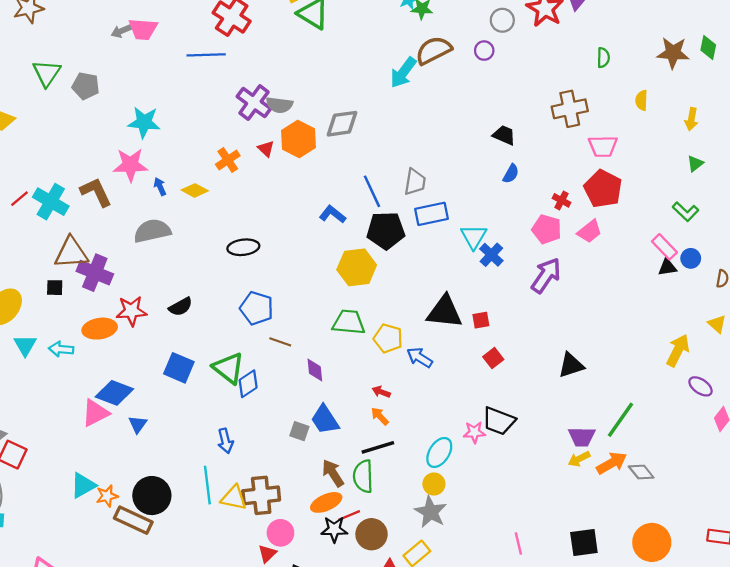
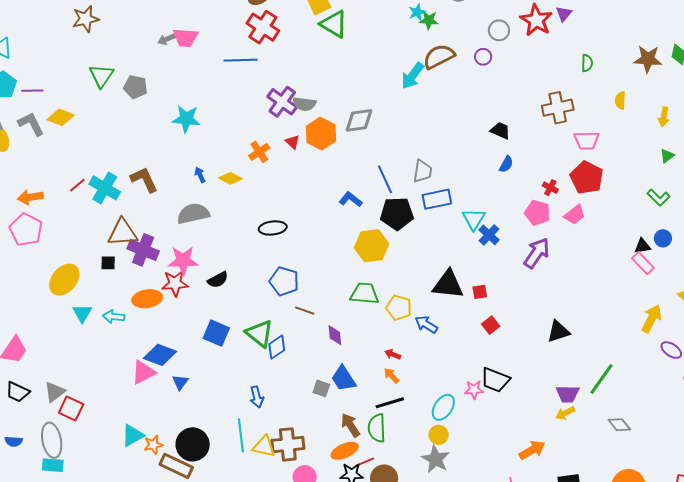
pink star: (130, 165) -> (183, 261), moved
pink rectangle: (664, 247) -> (643, 263), moved
orange arrow: (612, 463) -> (532, 450), moved

